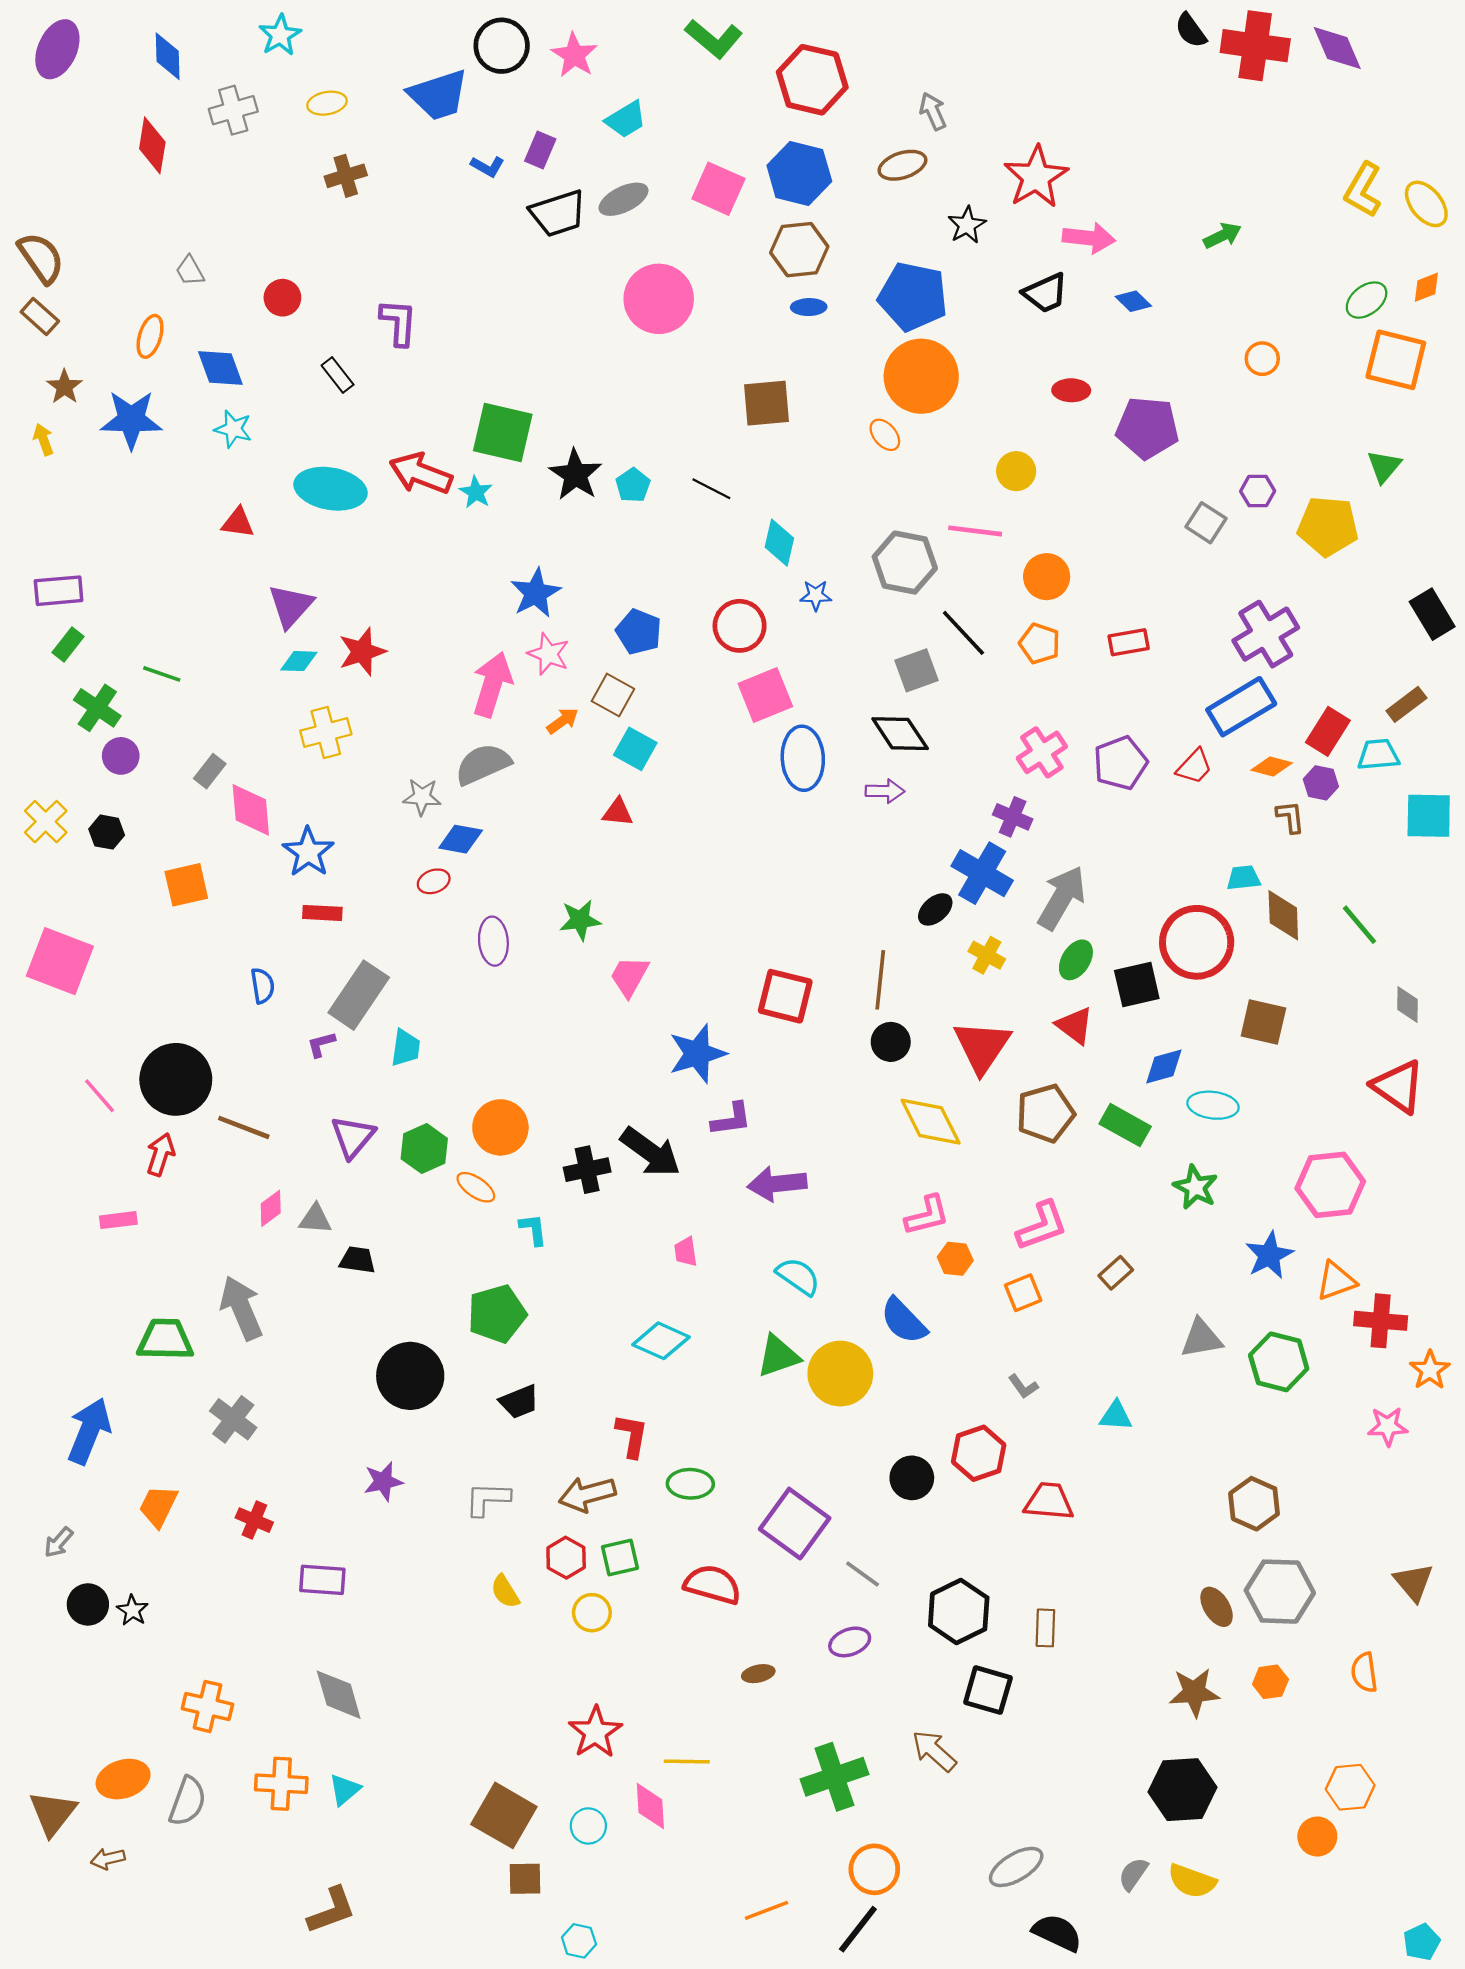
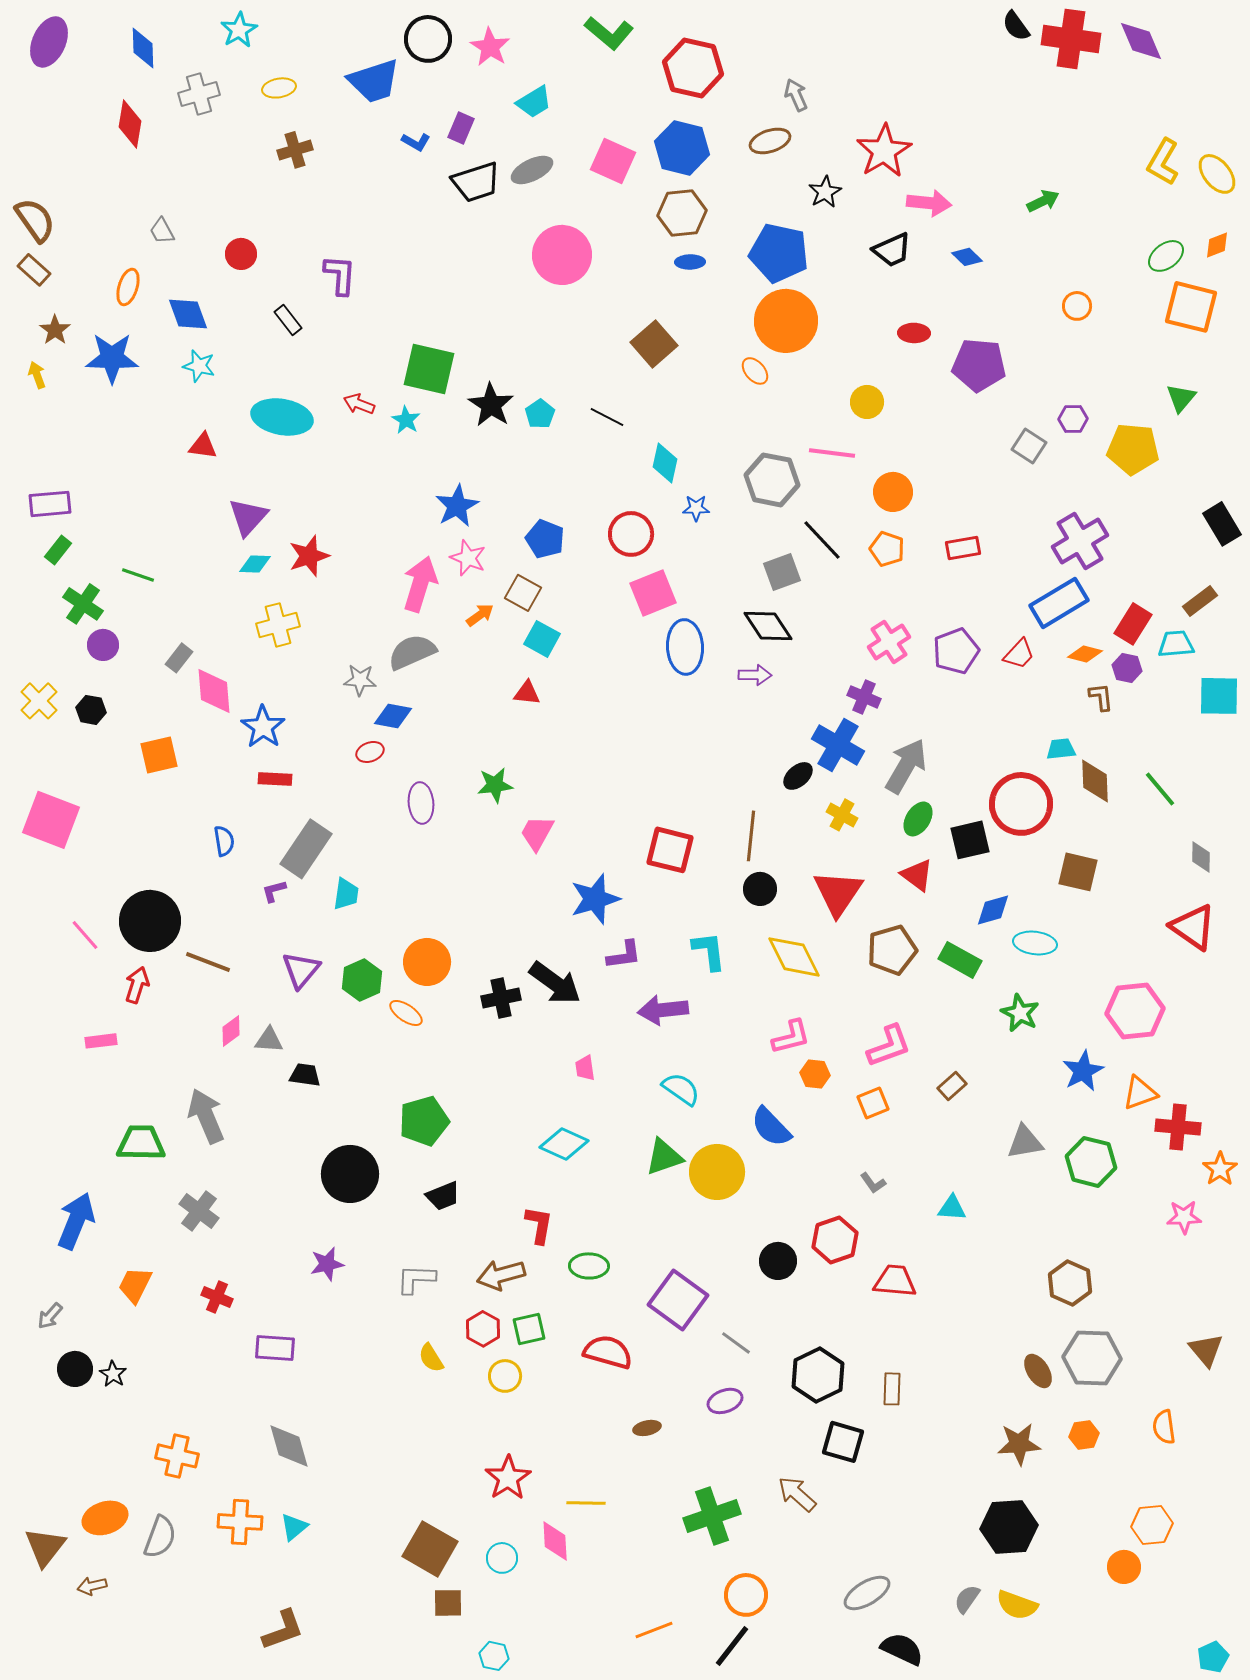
brown square: (766, 403) -> (654, 344), turned -36
red arrow: (421, 473) -> (359, 404), size x0.6
cyan L-shape: (533, 1229) -> (709, 951), moved, size x1.4

